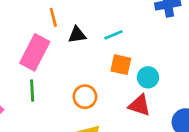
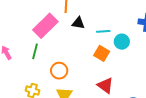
cyan circle: (148, 77) -> (122, 42), moved
orange circle: (85, 97) -> (59, 71), moved

